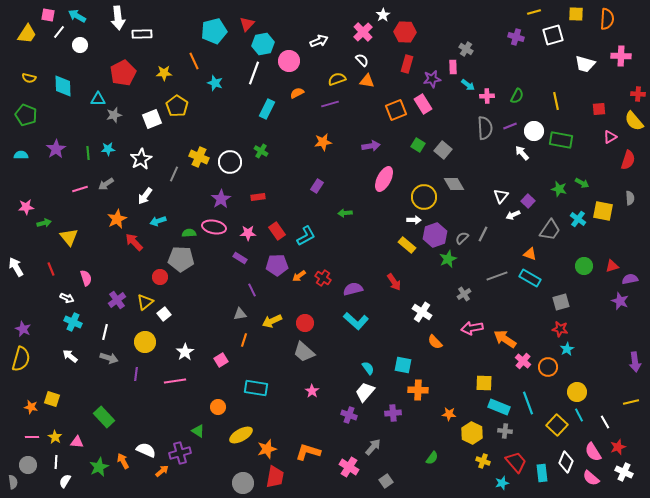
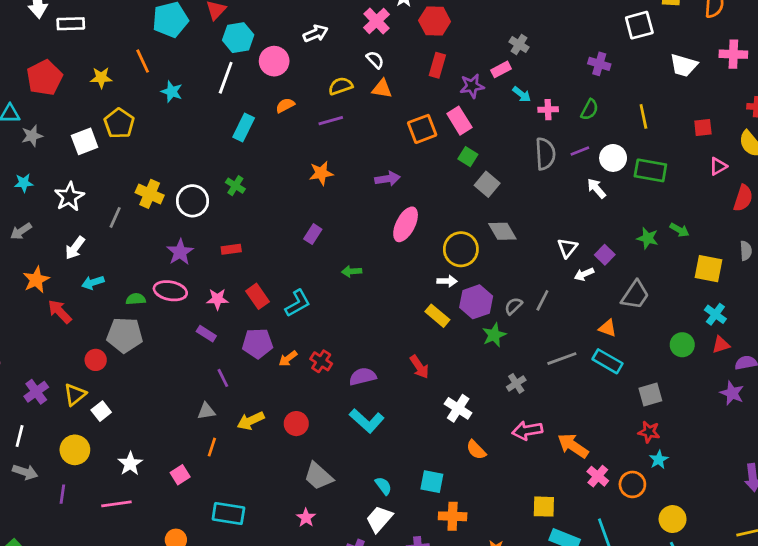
purple cross: (516, 37) -> (599, 64), moved
pink rectangle: (453, 67) -> (501, 69), turned 64
green square: (418, 145) -> (468, 157), moved
cyan cross: (578, 219) -> (715, 314), moved
gray trapezoid: (304, 352) -> (318, 476), moved

